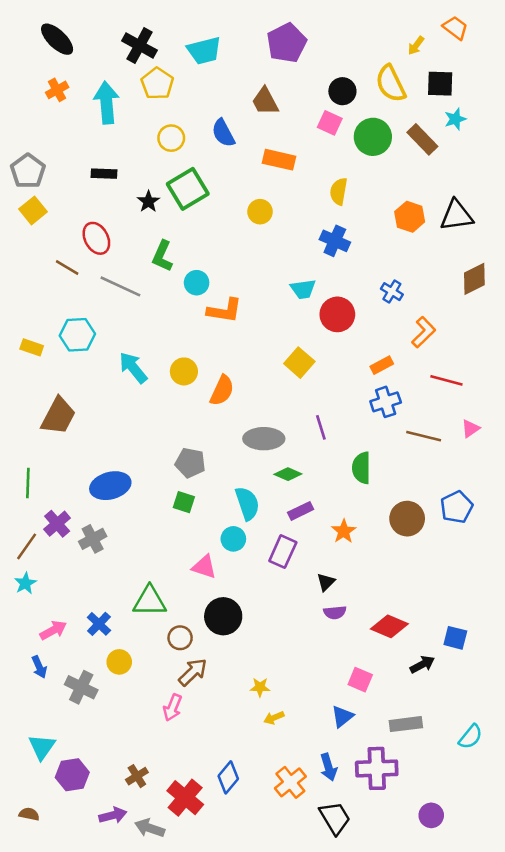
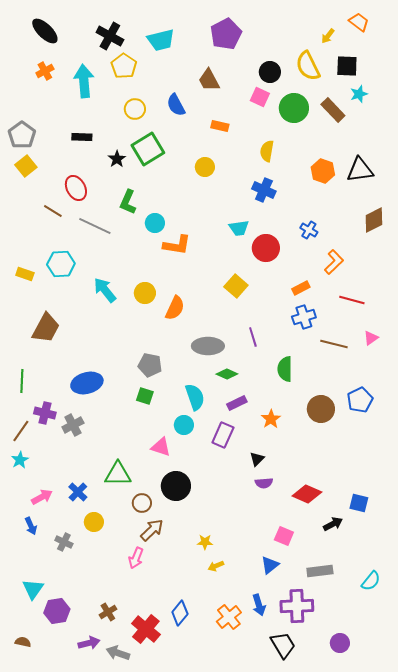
orange rectangle: (279, 160) -> (220, 126), size x0.7
purple cross: (57, 524) -> (45, 413), turned -35
gray cross: (81, 687) -> (64, 542), size x0.7
black trapezoid: (335, 818) -> (283, 645), moved

